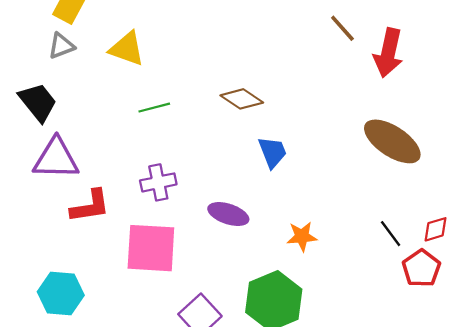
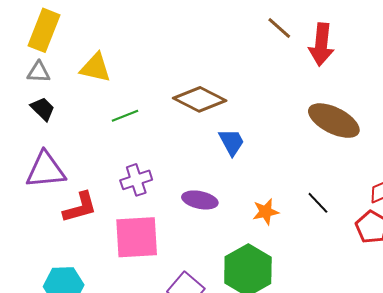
gray triangle: (61, 46) -> (39, 72), turned 30
brown diamond: (242, 99) -> (200, 99), size x1.4
black trapezoid: (38, 102) -> (43, 109), moved, size x0.7
black line: (391, 234) -> (318, 203), moved

